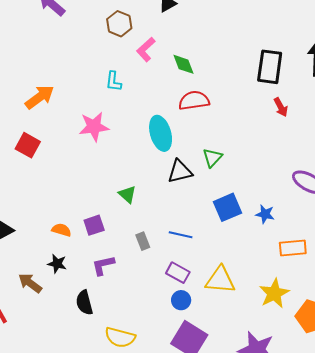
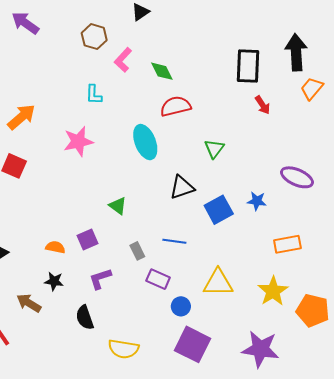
green triangle: (212, 158) -> (214, 149), moved
black triangle: (180, 171) -> (182, 187), moved
blue star: (265, 214) -> (257, 201), moved
purple rectangle: (178, 273) -> (158, 279), moved

